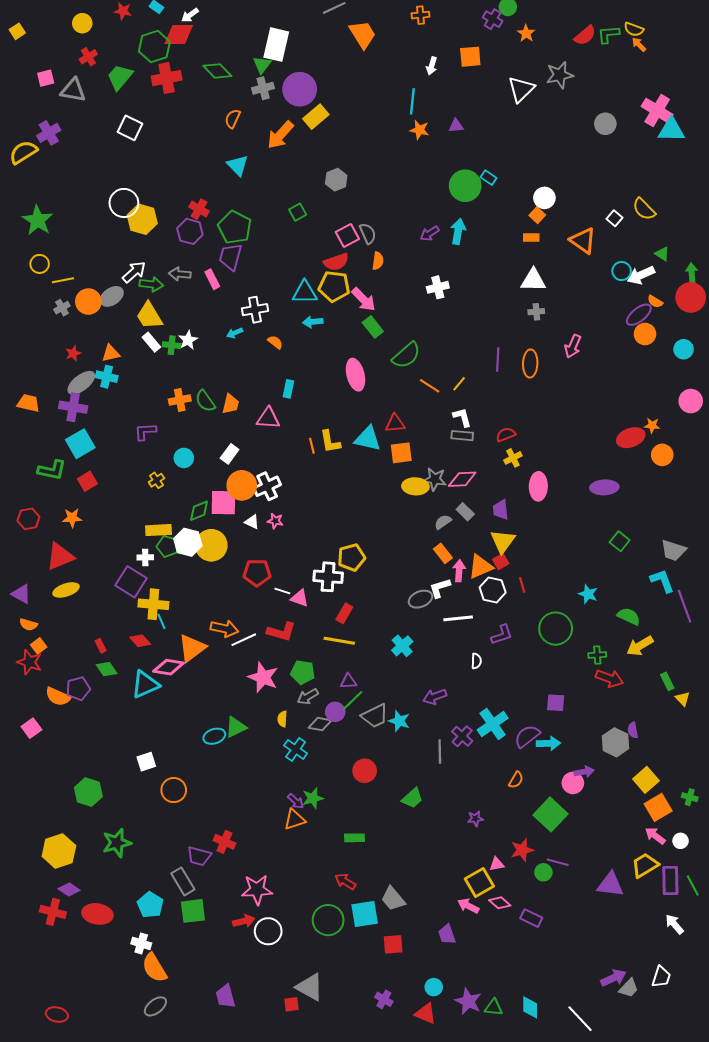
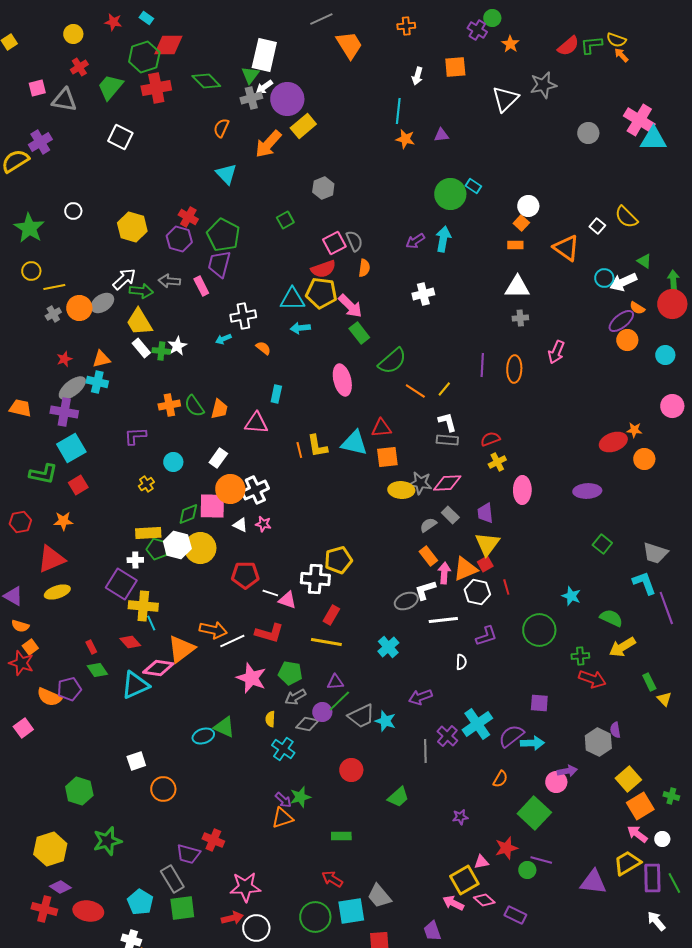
white arrow: (190, 15) -> (264, 87), moved
white circle: (124, 203) -> (73, 211), moved, size x0.6
green triangle: (236, 727) -> (224, 727), turned 50

